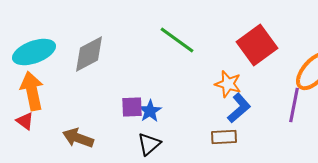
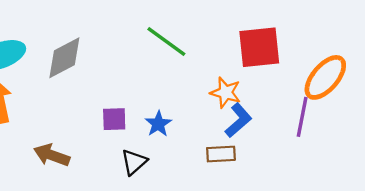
red square: (257, 45) -> (259, 47), turned 30
blue star: (150, 111) -> (158, 124), moved

